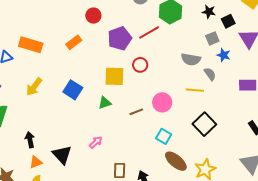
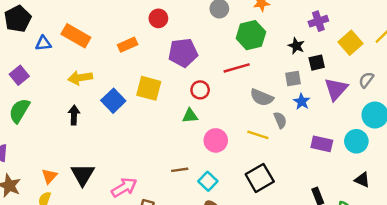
red line: (149, 32) -> (237, 68), moved
yellow square: (114, 76) -> (149, 88), moved
yellow arrow: (34, 87) -> (80, 78), moved, turned 30
green triangle: (105, 103) -> (190, 116), moved
brown line: (136, 112) -> (180, 170), moved
black arrow: (30, 140) -> (74, 115), moved
pink arrow: (96, 142) -> (124, 187), moved, size x1.5
orange triangle: (36, 162) -> (49, 176), turned -40

